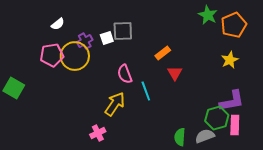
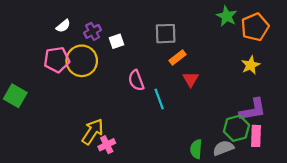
gray square: (123, 31) -> (166, 34), moved
purple cross: (85, 41) -> (93, 31), moved
yellow arrow: (115, 104) -> (93, 132), moved

